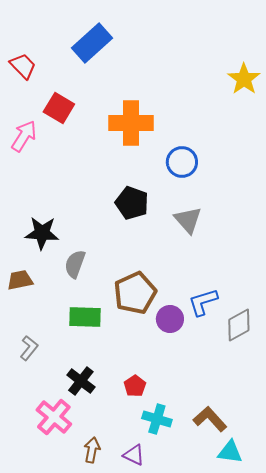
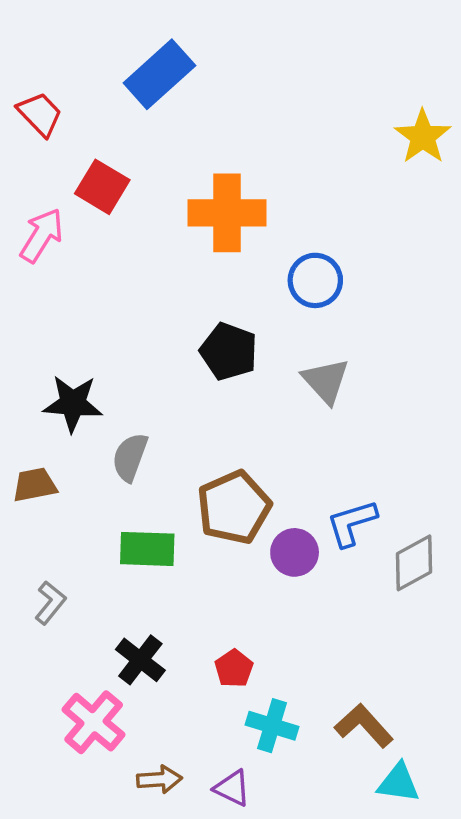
brown arrow: (92, 450) -> (159, 779), turned 75

